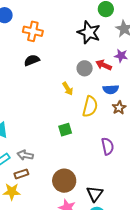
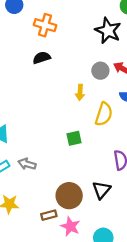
yellow arrow: (68, 89) -> (80, 92), turned 32
brown rectangle: (21, 174) -> (49, 215), moved
black triangle: (95, 194) -> (101, 190), moved

